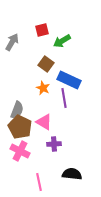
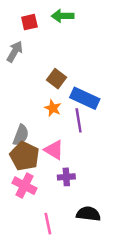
red square: (42, 30) -> (29, 22), moved
green arrow: (62, 41) -> (63, 16), moved, turned 30

